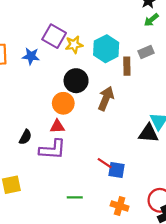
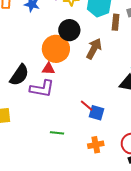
orange circle: (63, 103) -> (56, 49), size x1.4
black semicircle: (25, 137) -> (19, 75), size x1.6
orange cross: (120, 206) -> (96, 145), turned -35

